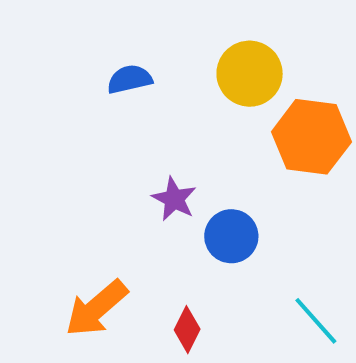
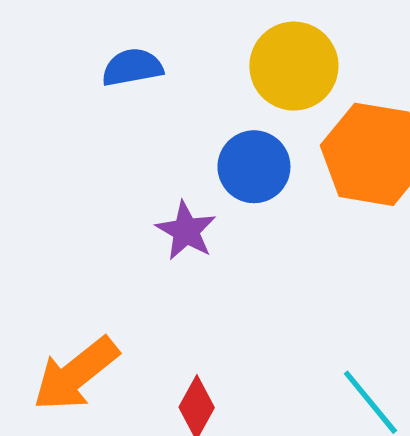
blue circle: (231, 236) -> (254, 167), moved

